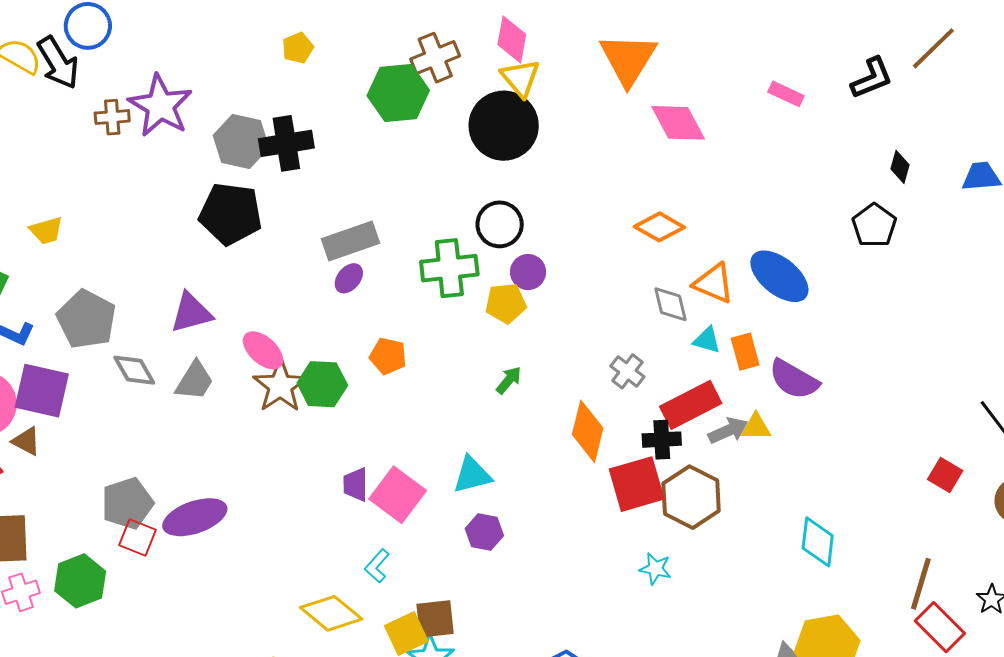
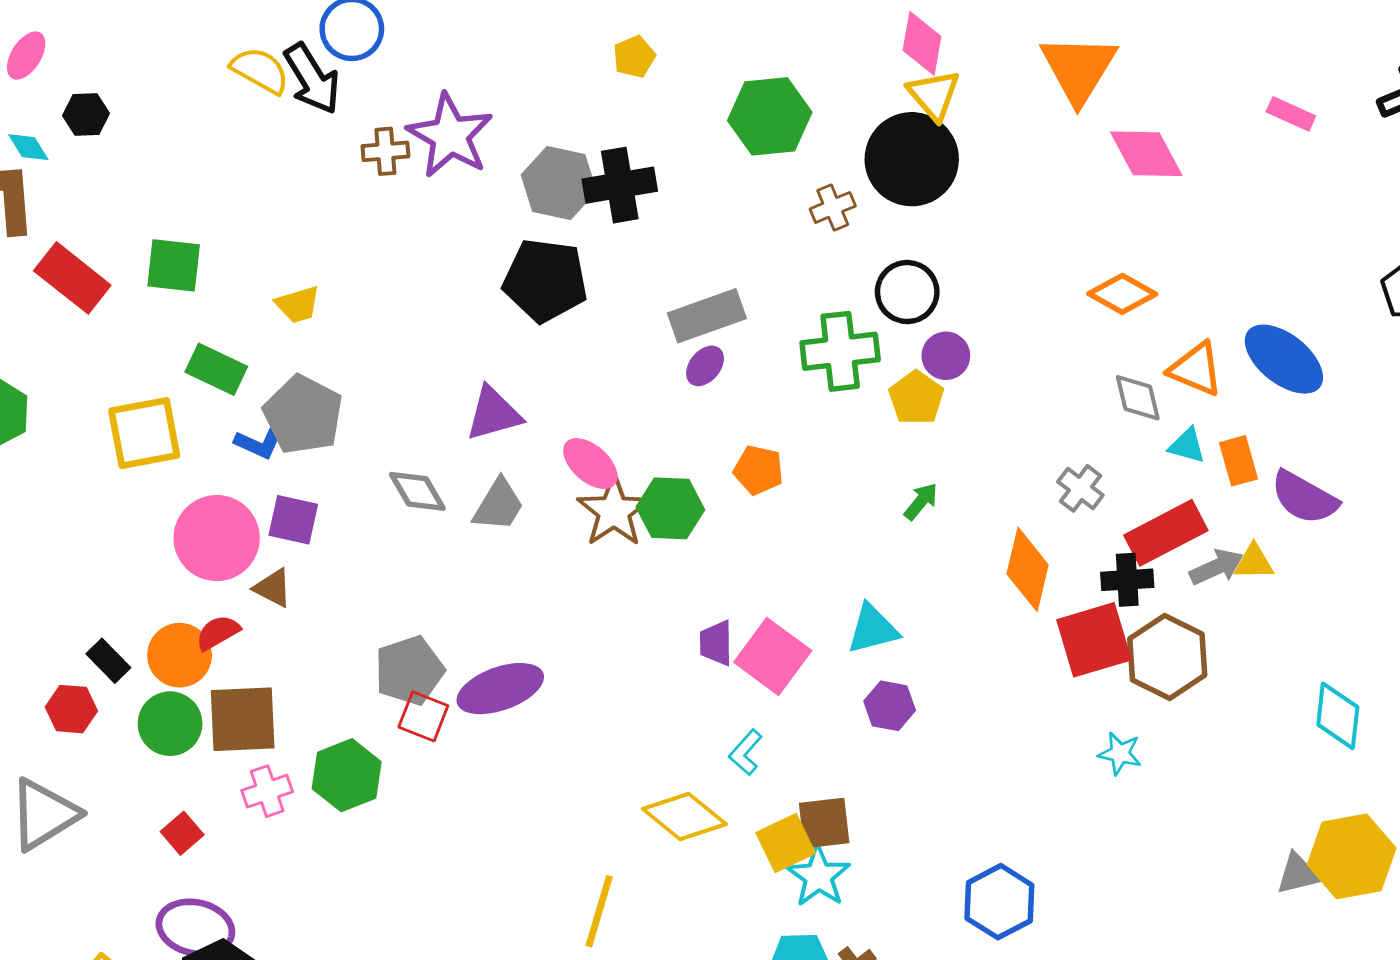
brown cross: (435, 58) -> (833, 207), moved, size x0.7
yellow pentagon: (506, 303) -> (916, 398), turned -30
gray pentagon: (86, 319) -> (303, 415), moved
purple square: (42, 391) -> (293, 520), size x0.7

